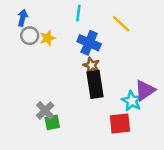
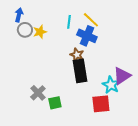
cyan line: (78, 13) -> (69, 22), moved
yellow line: (121, 24) -> (91, 20), moved
blue cross: (89, 43) -> (87, 36), moved
green square: (52, 122) -> (55, 103), moved

